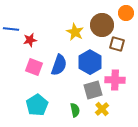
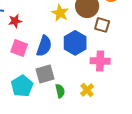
gray square: (93, 90) -> (45, 74), moved

